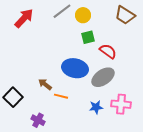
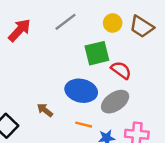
yellow circle: (83, 15) -> (113, 23), moved
green square: (88, 37) -> (97, 53), size x1.5
orange line: (61, 96) -> (84, 125), moved

